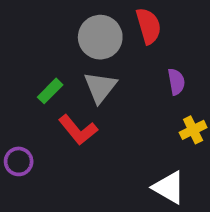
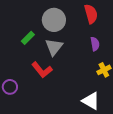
red semicircle: (148, 26) -> (91, 14), moved
green rectangle: (50, 91) -> (28, 38), moved

